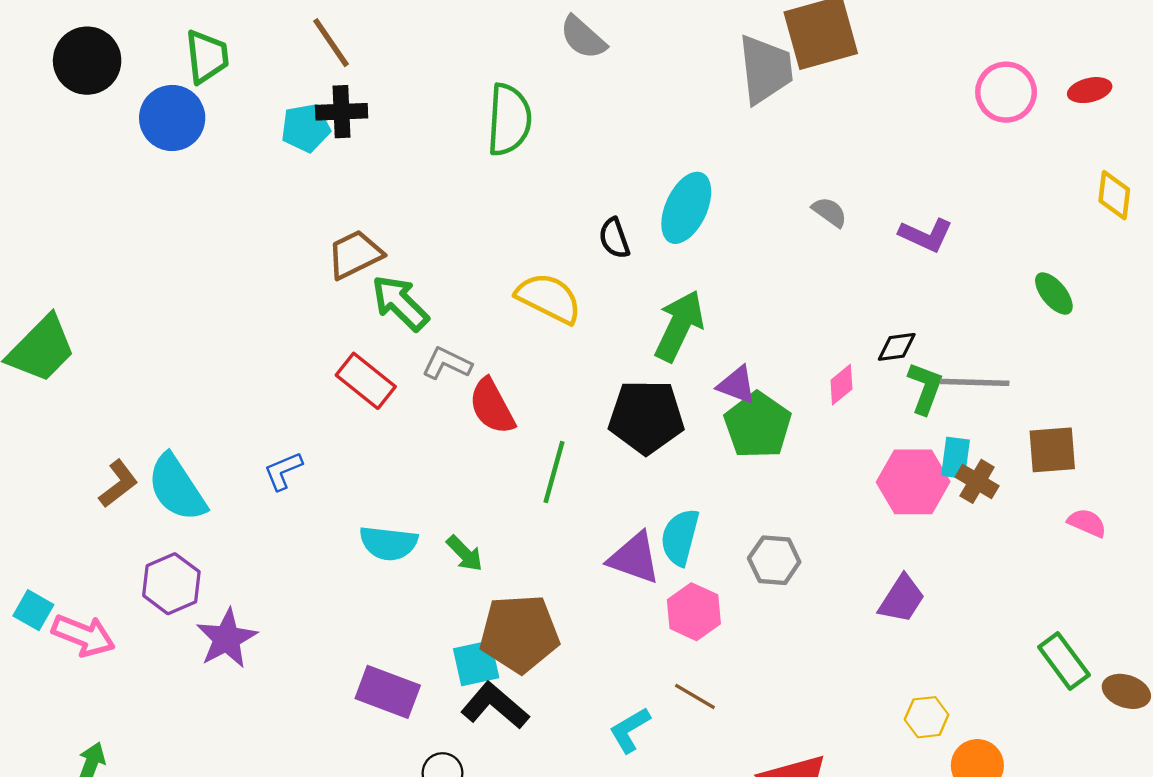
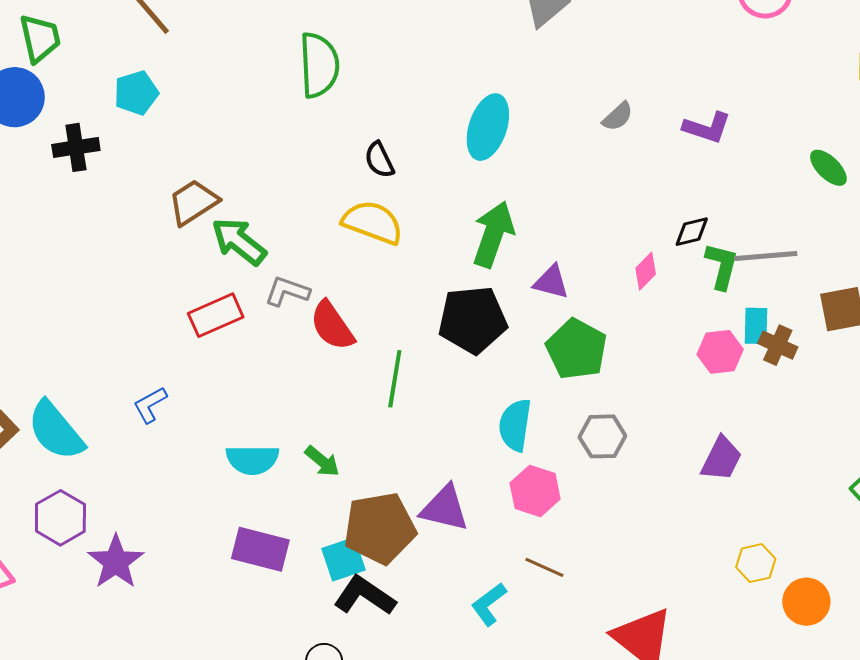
black cross: (342, 112) -> (76, 147), moved
gray semicircle: (830, 212) -> (618, 117), turned 108
black semicircle: (614, 238) -> (379, 160), moved
red rectangle: (366, 381) -> (216, 315), turned -56
green pentagon: (758, 425) -> (576, 349), moved
pink hexagon: (913, 482) -> (720, 352), size x0.7
purple triangle: (634, 558) -> (445, 508), moved
purple rectangle: (388, 692) -> (260, 549), moved

